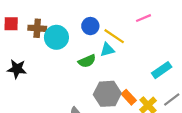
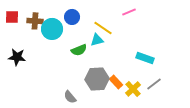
blue circle: (90, 26) -> (72, 17), moved
cyan rectangle: (162, 70) -> (145, 58), turned 54

